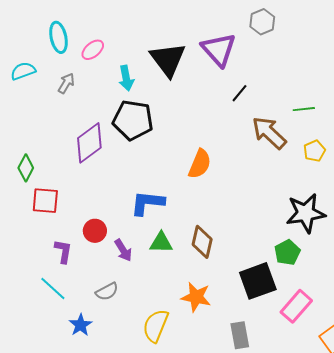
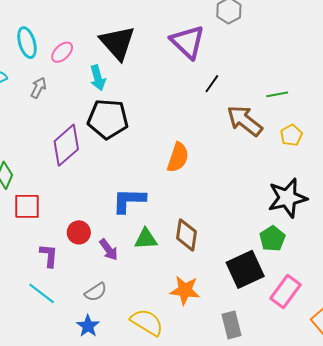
black triangle: (168, 59) -> (117, 43), moved
blue star: (81, 325) -> (88, 326), moved
yellow semicircle: (156, 326) -> (147, 322), turned 104

